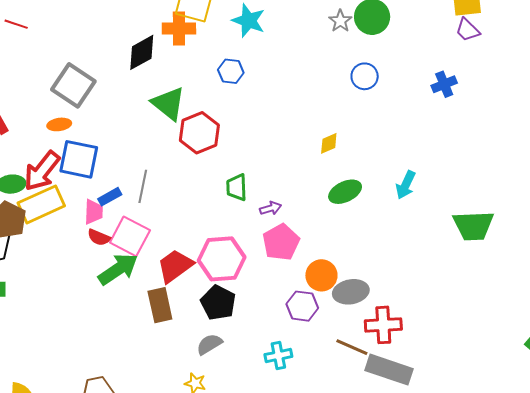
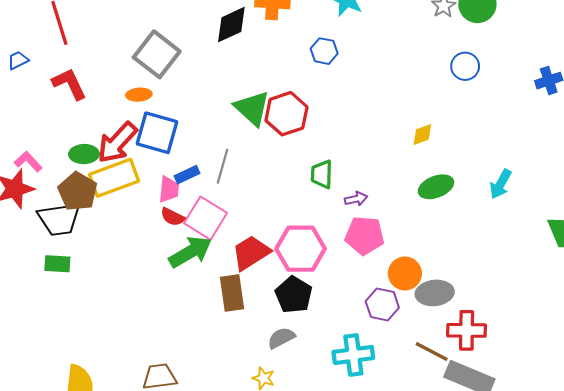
green triangle: (168, 103) -> (252, 108), moved
pink pentagon: (281, 242) -> (365, 235), turned 30
cyan cross: (278, 356) -> (353, 355), size x1.4

